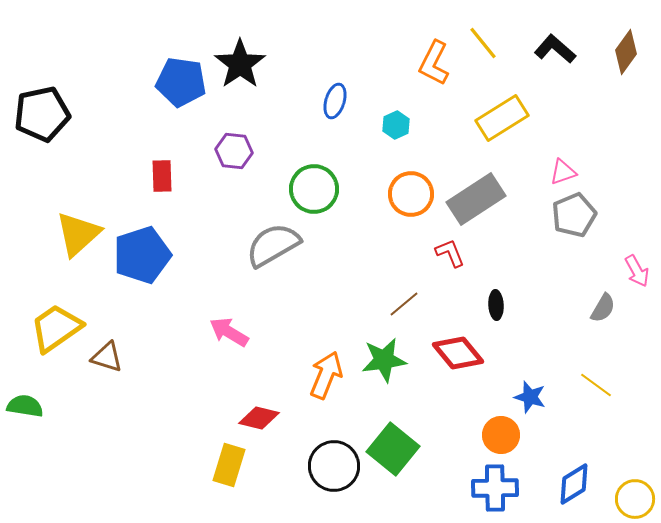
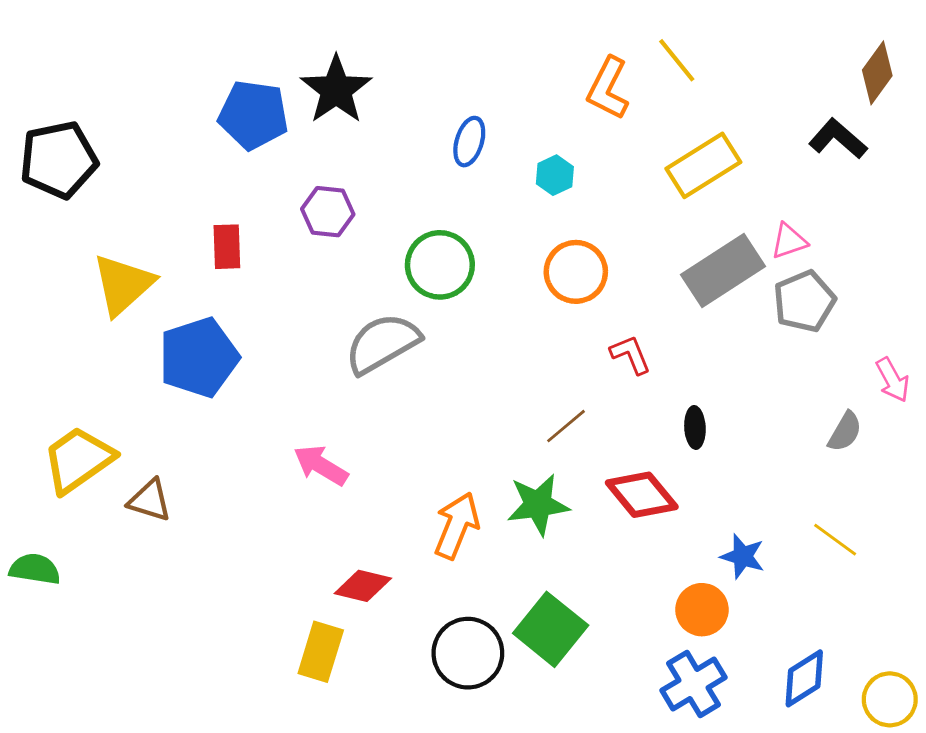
black L-shape: (555, 49) -> (838, 139), moved
gray rectangle: (476, 199) -> (723, 270), moved
yellow triangle: (78, 234) -> (123, 285), moved
blue cross: (495, 488) -> (694, 684), turned -30

